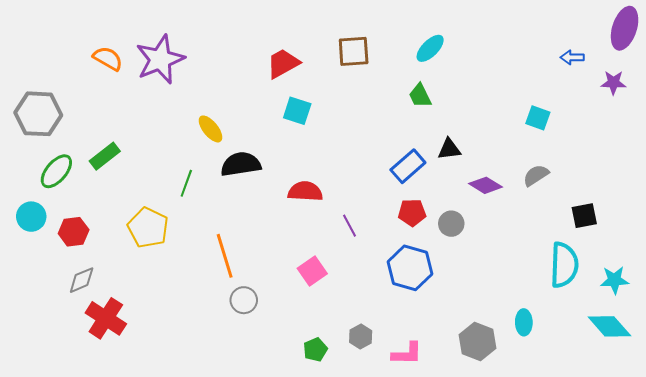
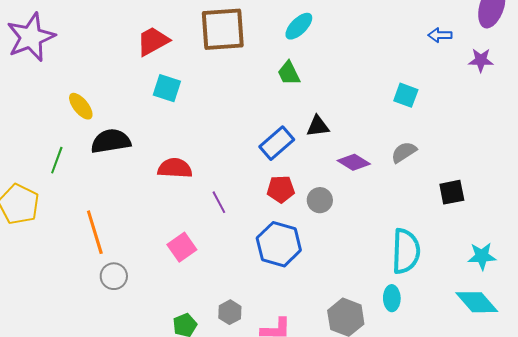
brown square: (354, 51) -> (223, 29), size x1.4
cyan semicircle: (564, 265) -> (406, 251), moved

